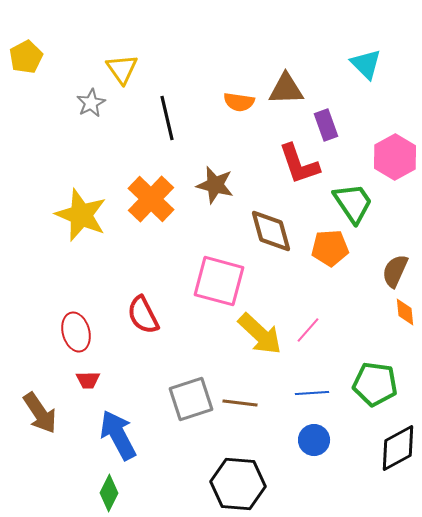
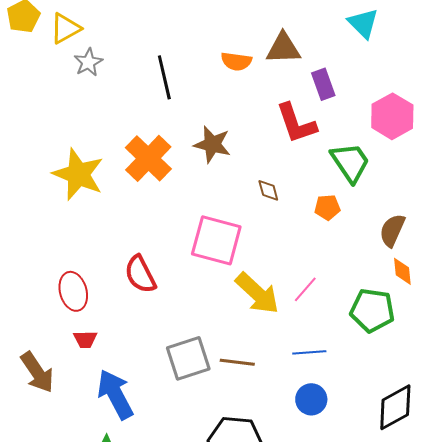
yellow triangle: (122, 69) -> (65, 28), moved, turned 36
brown diamond: (271, 231) -> (268, 190), size x0.5
orange pentagon: (330, 248) -> (327, 207), size x0.7
green pentagon: (375, 384) -> (372, 310), moved

